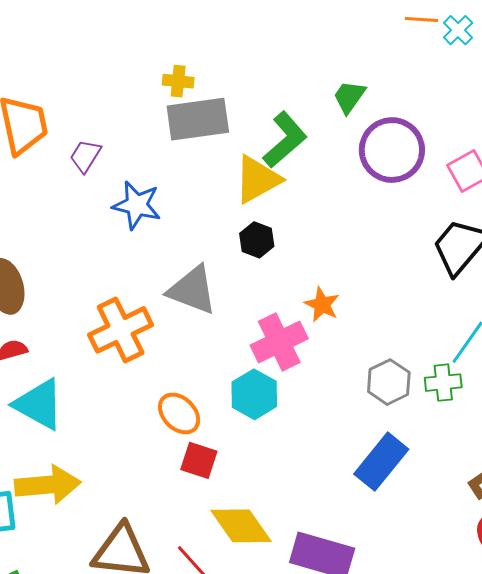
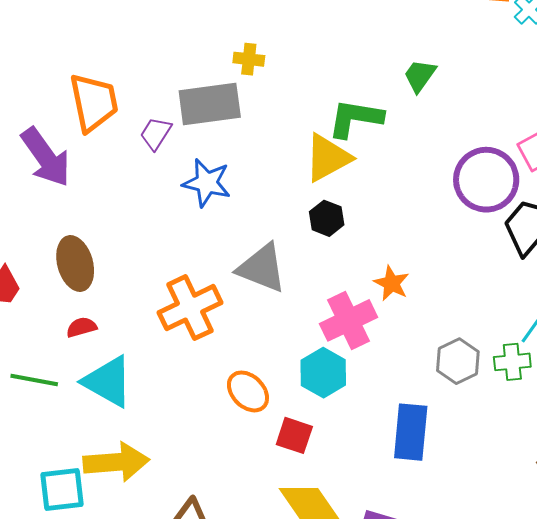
gray rectangle: (198, 119) -> (210, 104), moved
green L-shape: (285, 140) -> (355, 118), turned -130
purple circle: (392, 150) -> (486, 180), moved
red square: (199, 460) -> (294, 435), moved
blue rectangle: (381, 462) -> (411, 432), moved, turned -34

